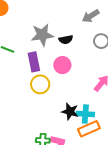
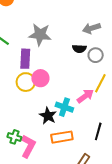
black semicircle: (66, 40) -> (79, 49), moved
pink circle: (62, 65) -> (40, 78), moved
cyan cross: (85, 114) -> (64, 107), moved

